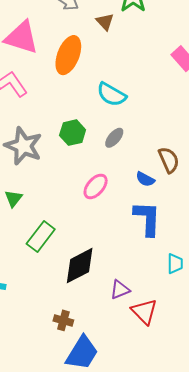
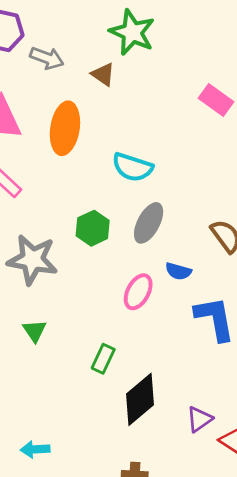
gray ellipse: (114, 138) -> (149, 223), size x1.4
blue semicircle: (145, 179) -> (178, 271), moved
green rectangle: (41, 237) -> (103, 359), moved, size x0.7

